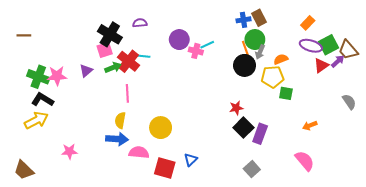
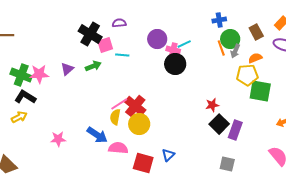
brown rectangle: (259, 18) -> (256, 32), moved
pink square: (105, 50) -> (105, 45), moved
red cross: (128, 61) -> (135, 106), moved
black circle: (245, 65) -> (175, 64), moved
pink line: (127, 93) -> (119, 104), moved, turned 60
green square: (286, 93) -> (260, 91), size x1.6
yellow arrow: (36, 120) -> (19, 117), size x0.7
yellow semicircle: (120, 120) -> (115, 117), moved
blue arrow: (117, 139) -> (97, 135), turned 30
pink star: (69, 151) -> (58, 139), moved
gray square: (252, 169) -> (227, 164), turned -35

